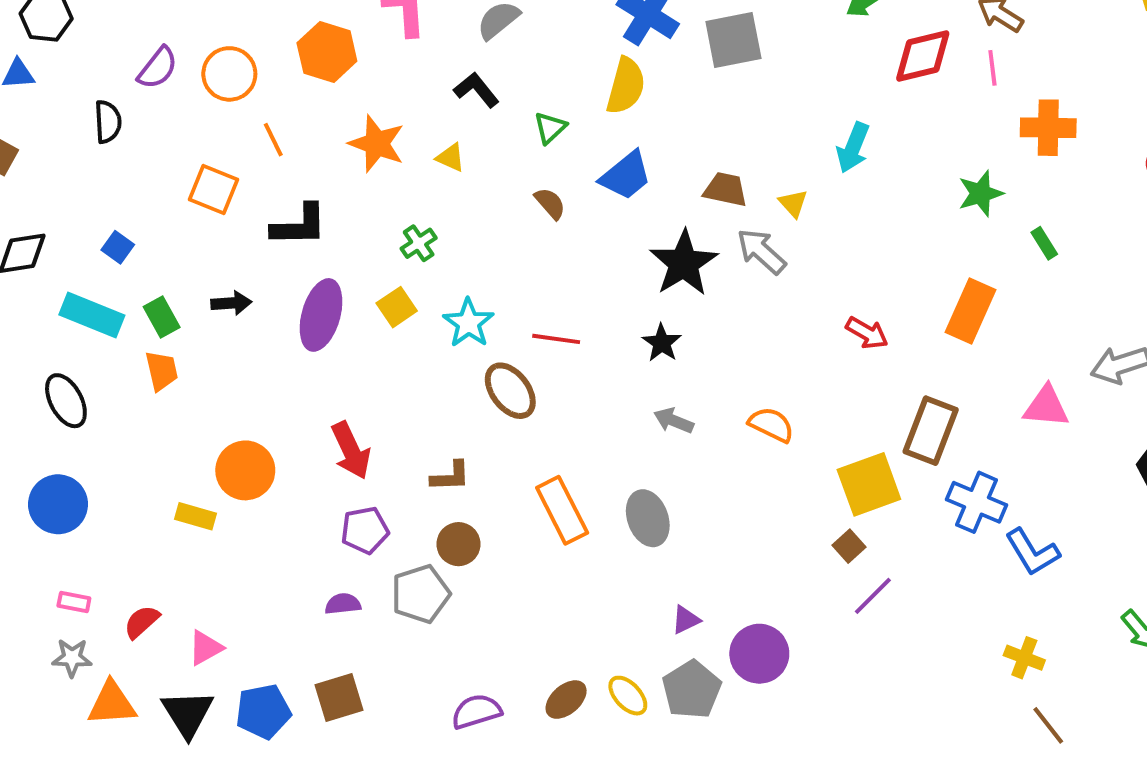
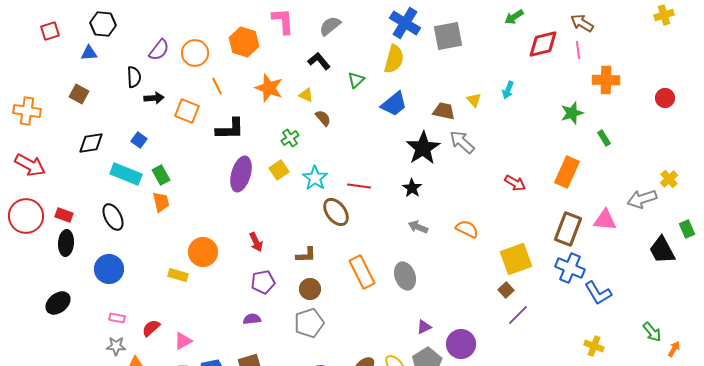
cyan arrow: (853, 148) -> (508, 90), size x0.7
brown semicircle: (550, 203) -> (323, 118), moved
yellow triangle: (793, 203) -> (474, 100), moved
black arrow: (231, 303) -> (154, 98), moved
brown rectangle: (931, 431) -> (568, 229), moved
red arrow: (351, 450) -> (256, 242), size x0.7
gray pentagon: (421, 594) -> (309, 323), moved

